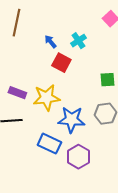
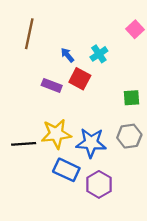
purple rectangle: (17, 93) -> (52, 85), moved
yellow star: (46, 98) -> (56, 134), moved

